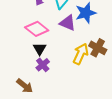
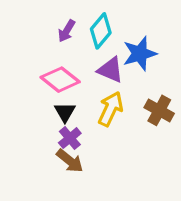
yellow arrow: (81, 54) -> (110, 109), moved
brown arrow: (25, 86) -> (70, 161), moved

